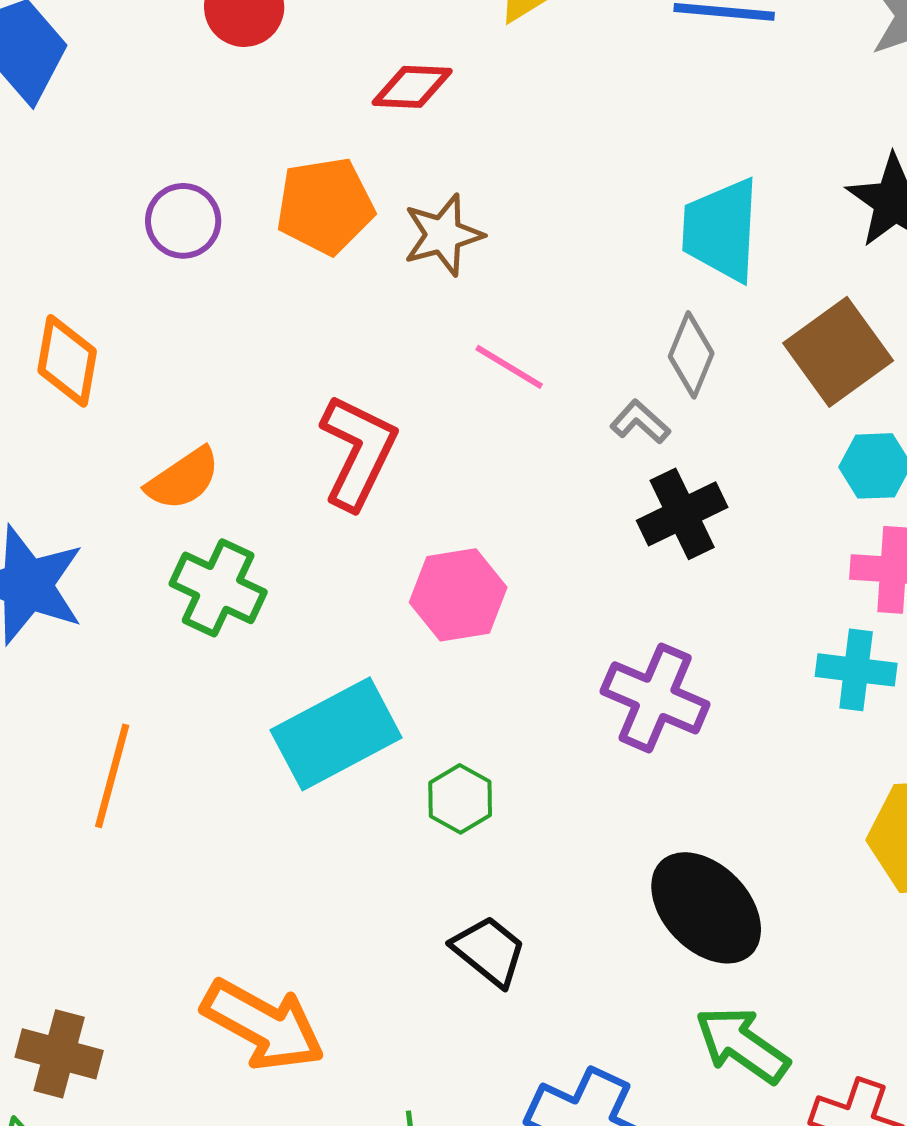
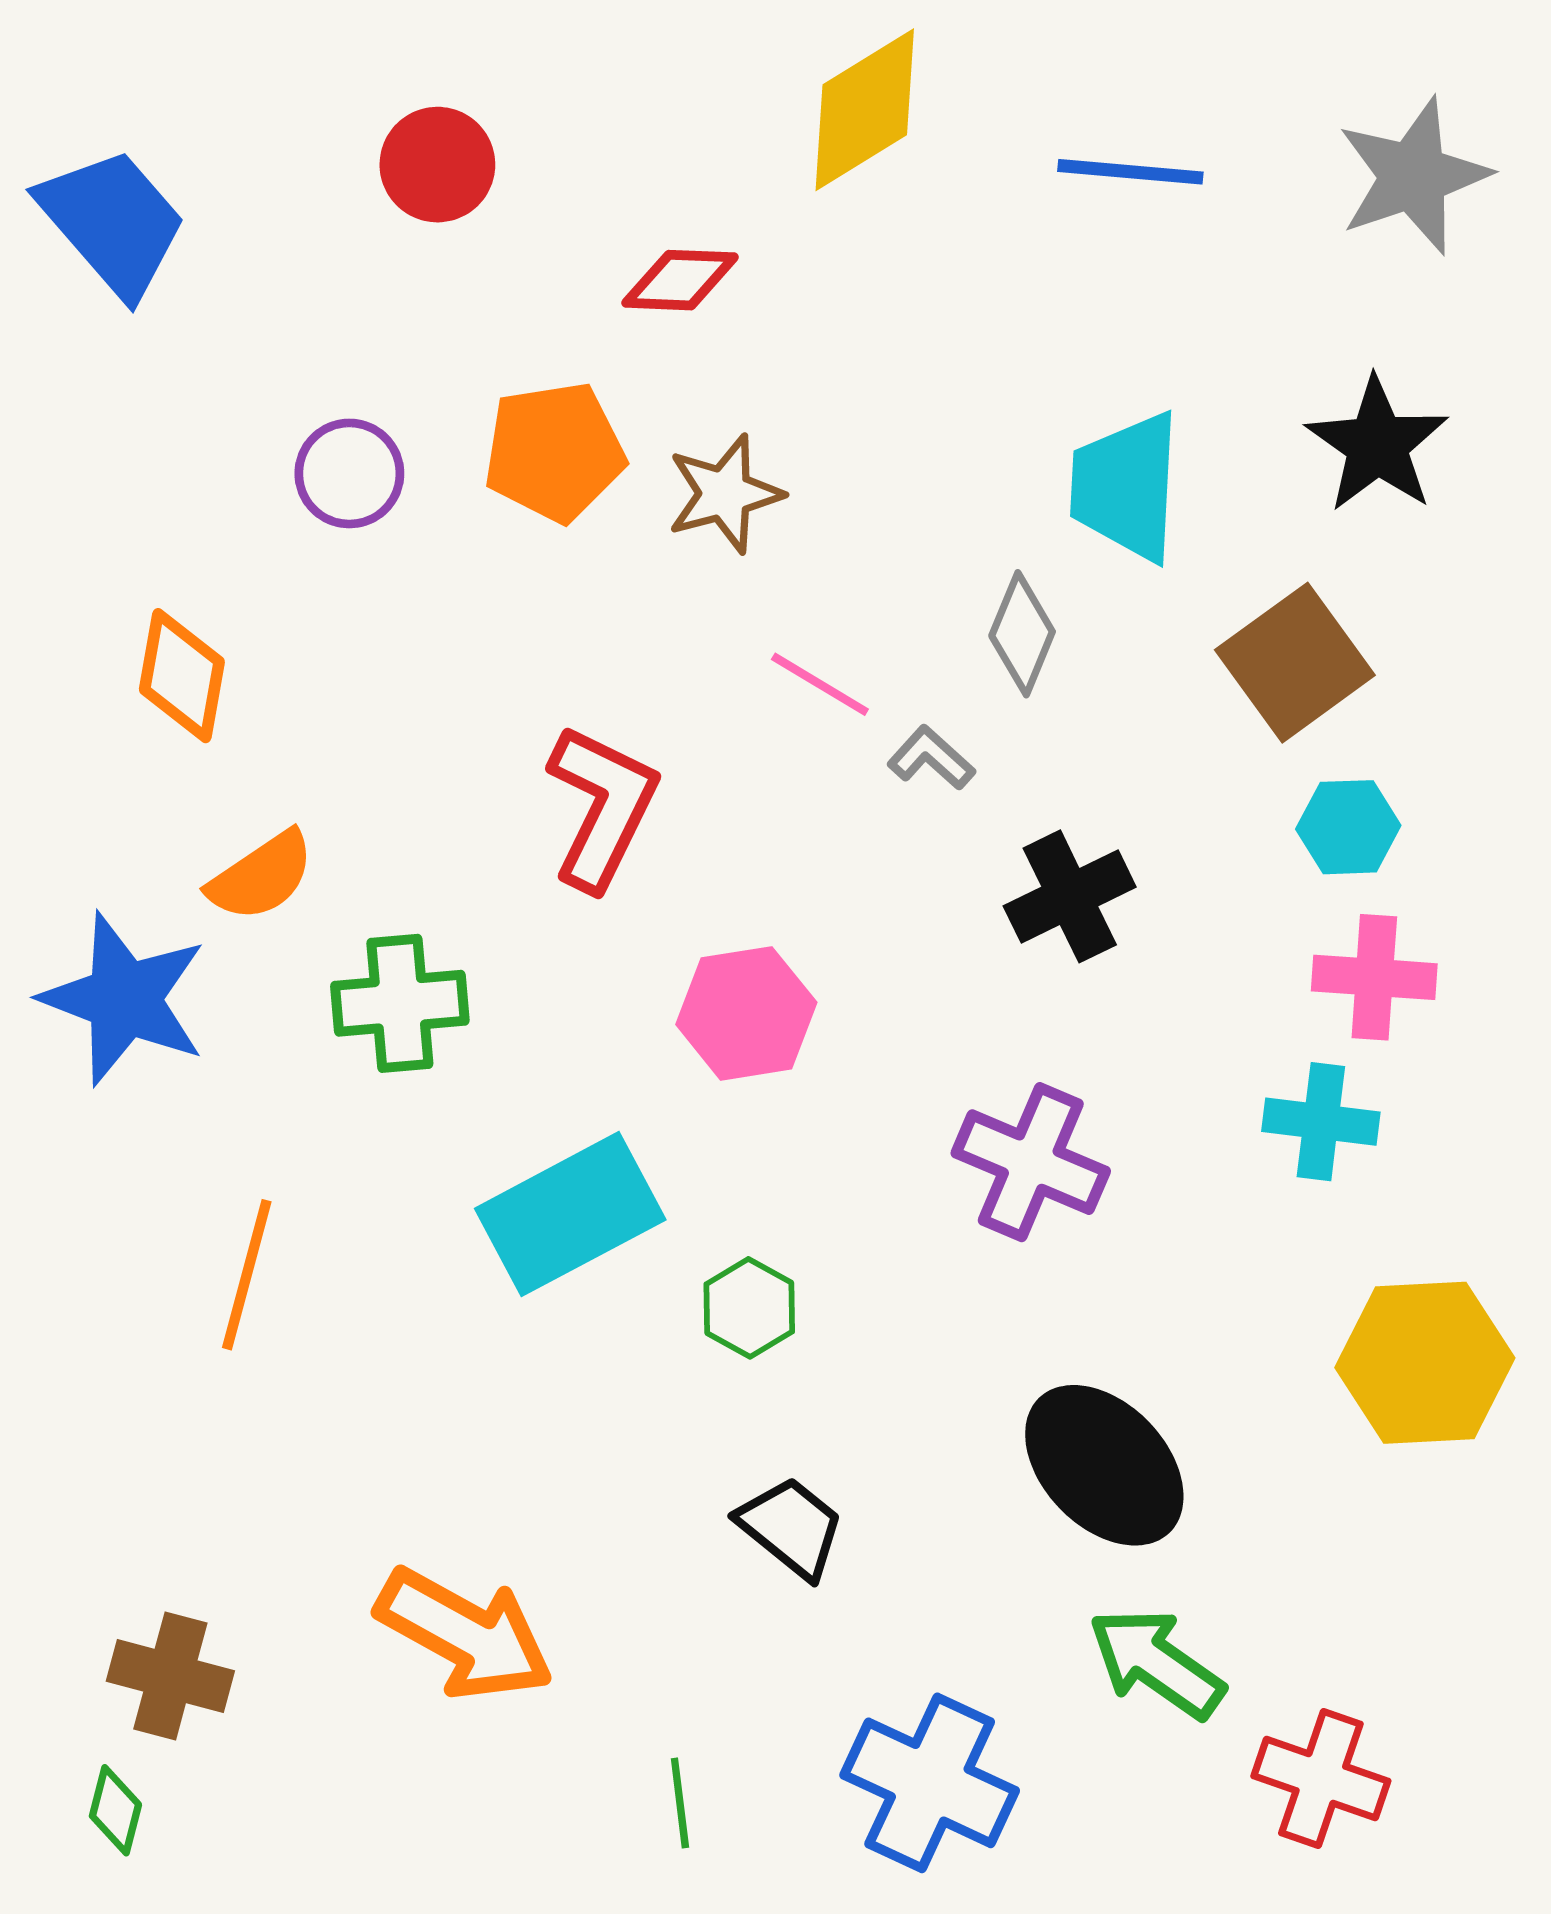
gray diamond: (691, 355) -> (1022, 634), moved
gray L-shape: (640, 422) -> (931, 758), moved
orange semicircle: (183, 479) -> (261, 876), moved
green cross: (218, 588) -> (400, 1003), turned -30

